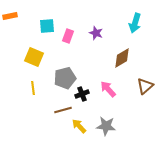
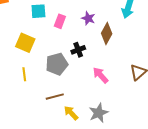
brown diamond: (122, 58) -> (107, 34), moved, turned -30
black cross: (82, 94) -> (78, 50), moved
gray star: (106, 126) -> (98, 113), turned -30

